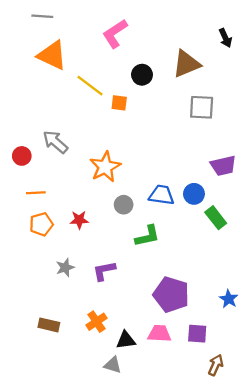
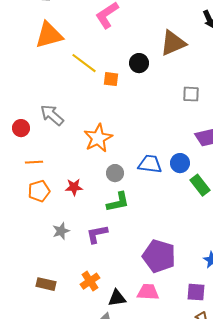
orange triangle: (52, 55) -> (49, 35), turned -40
black circle: (142, 75) -> (139, 63), moved
gray square: (202, 107) -> (191, 94), moved, size x0.7
green L-shape: (147, 236) -> (118, 202), moved
purple square: (197, 334) -> (196, 292), moved

